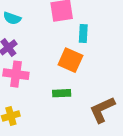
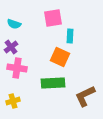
green rectangle: (62, 93) -> (53, 83), size x1.6

